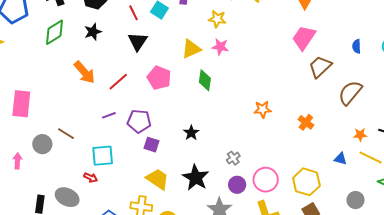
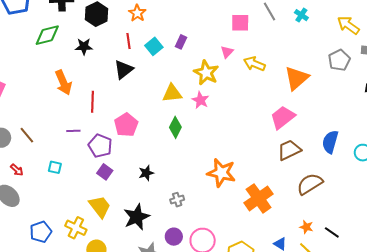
yellow star: (217, 19) -> (206, 73), size x1.4
blue semicircle: (357, 46) -> (330, 142), size x1.6
pink pentagon: (159, 78) -> (126, 125), moved
red line: (118, 82) -> (93, 102), turned -65
orange star: (263, 109) -> (221, 173), size x1.6
orange cross: (306, 122) -> (259, 198), size x1.8
cyan square: (103, 156) -> (55, 167), size x0.6
gray cross: (233, 158) -> (177, 200), moved
red arrow: (91, 178) -> (17, 170), moved

